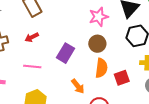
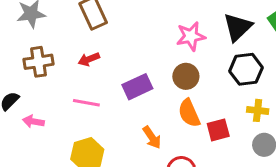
purple rectangle: (66, 53) -> (137, 87), turned 30
orange semicircle: (101, 68) -> (189, 113), turned 144

